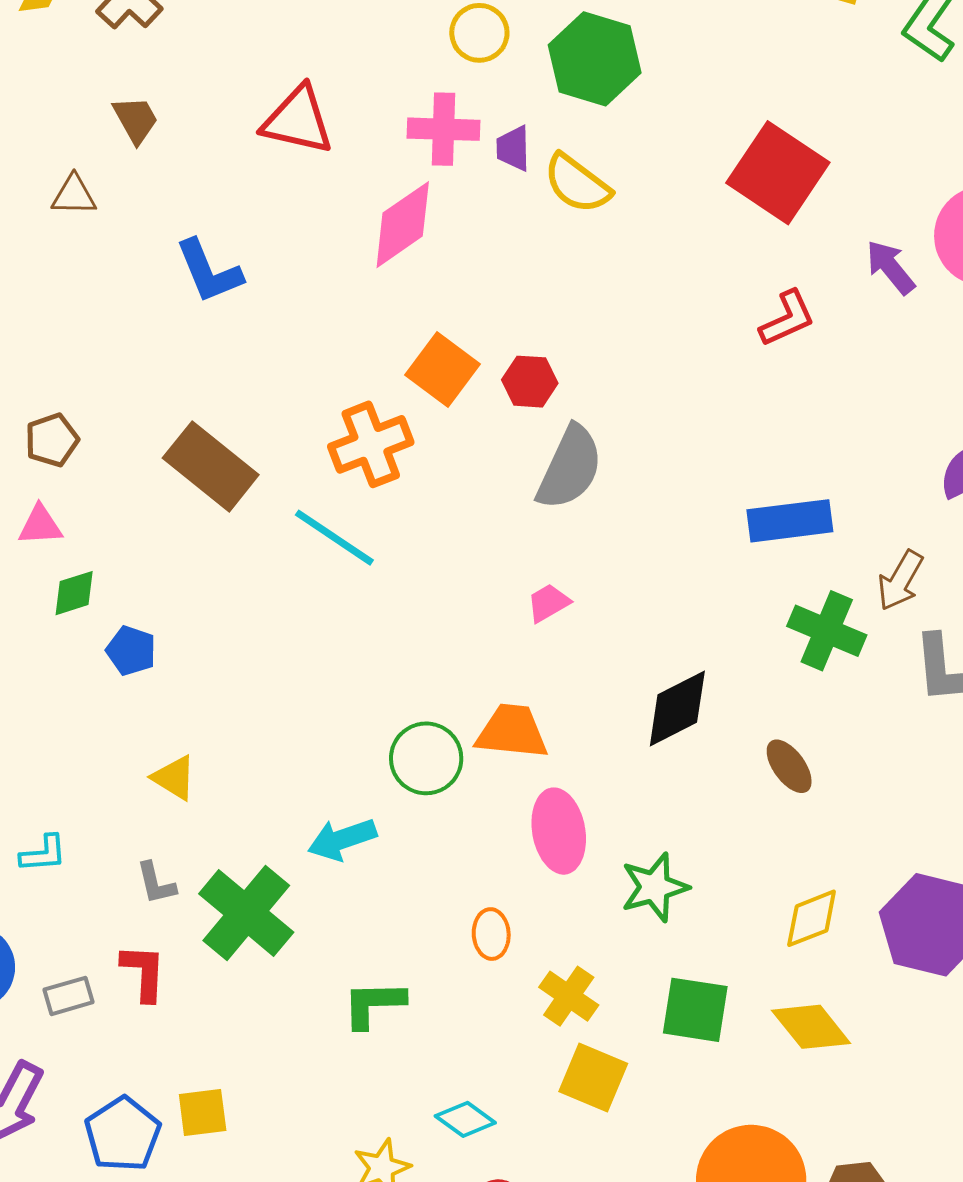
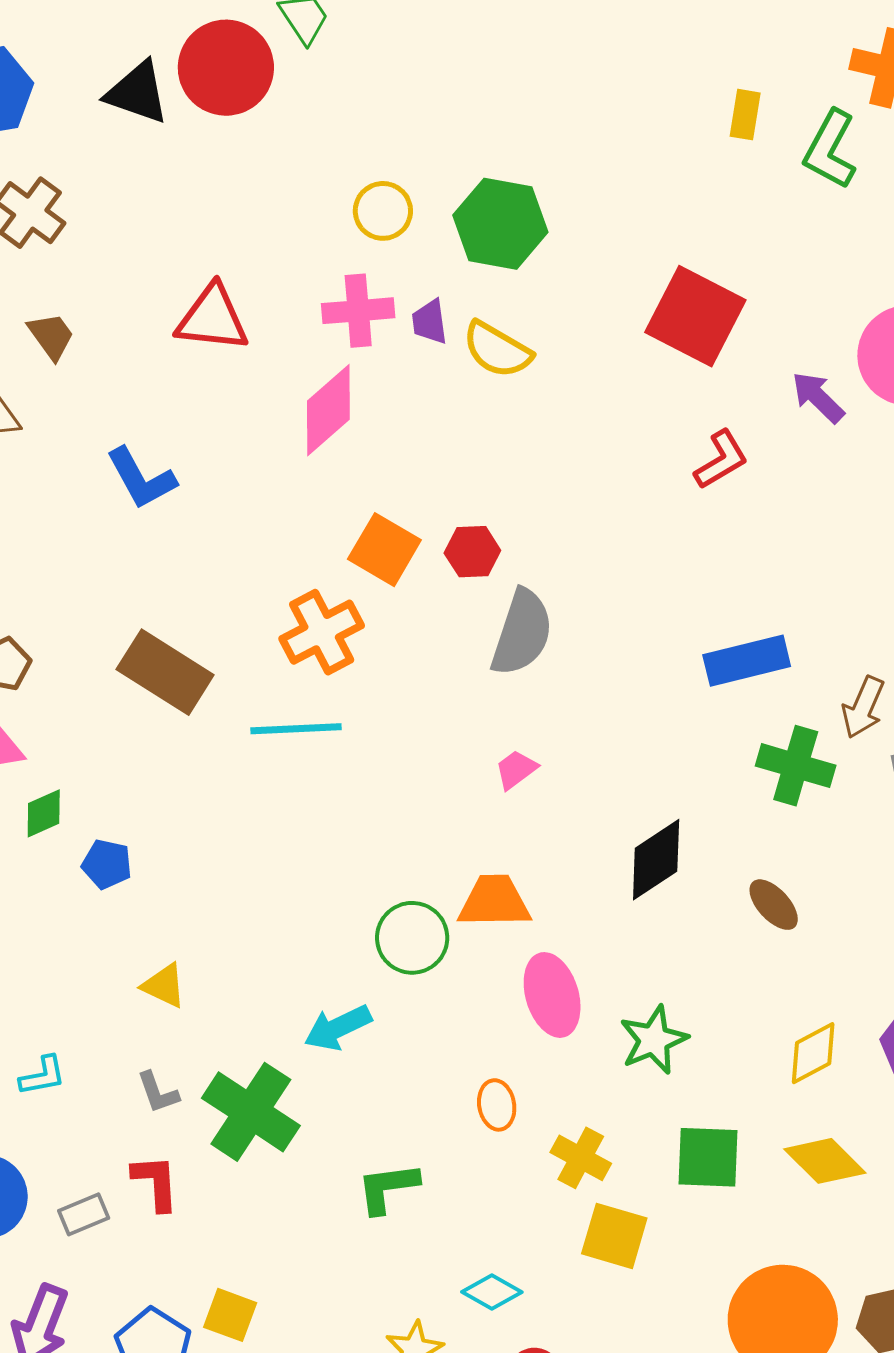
cyan line: (334, 538) -> (296, 729), turned -30
yellow square: (203, 1113) -> (230, 1315), turned 34

